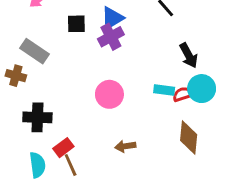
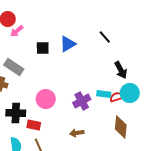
purple cross: (111, 37) -> (82, 101), moved
pink circle: (109, 94) -> (46, 99), moved
red rectangle: (63, 148) -> (34, 125), moved, turned 48

